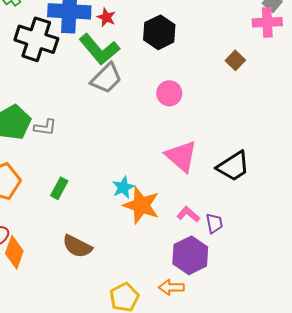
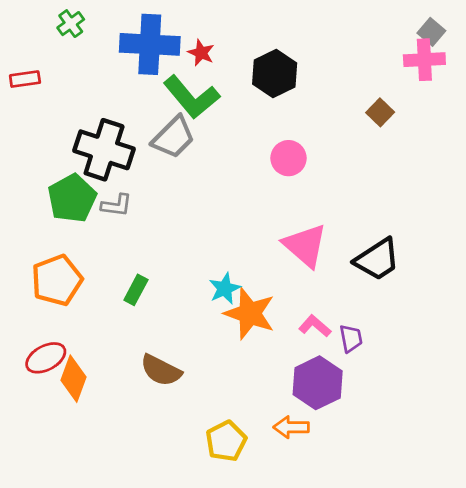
black cross: (36, 39) -> (104, 150), moved
gray trapezoid: (106, 78) -> (173, 137), moved

